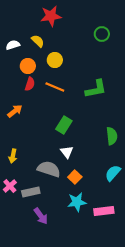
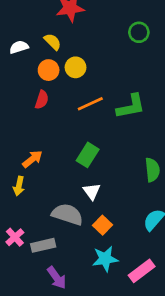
orange circle: (28, 66) -> (49, 70), moved
orange line: (55, 87) -> (90, 104), moved, turned -48
orange arrow: (15, 111) -> (32, 159), moved
yellow arrow: (13, 156) -> (19, 186), moved
pink rectangle: (104, 211) -> (142, 271), turned -30

